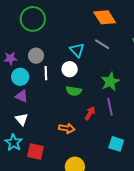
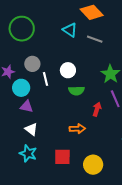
cyan triangle: (77, 50) -> (70, 30), moved
red square: (36, 151) -> (62, 157), moved

